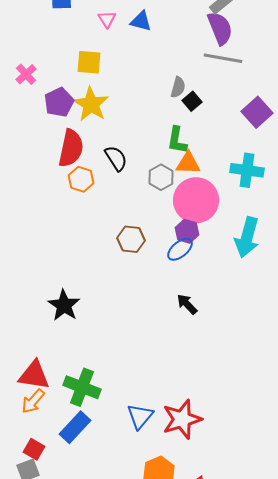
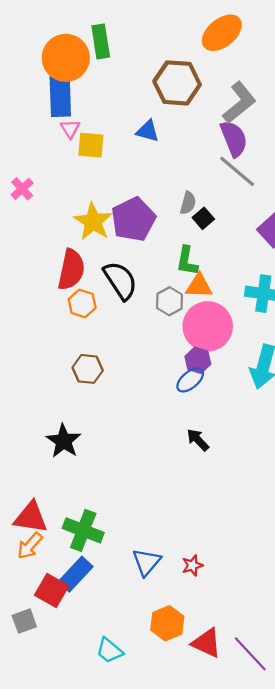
pink triangle: (107, 19) -> (70, 129), moved
gray line: (223, 58) -> (237, 171), turned 30
yellow square: (89, 62) -> (91, 145), moved
purple pentagon: (59, 102) -> (133, 219), moved, size x1.4
black semicircle: (116, 158) -> (120, 281), size x1.4
brown hexagon: (131, 239) -> (88, 369), moved
red star: (182, 419) -> (192, 565), size x0.5
red square: (34, 449) -> (52, 591), moved, size x1.4

